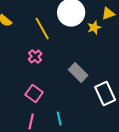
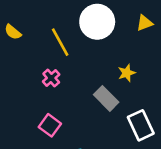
yellow star: (94, 28) -> (127, 73), moved

